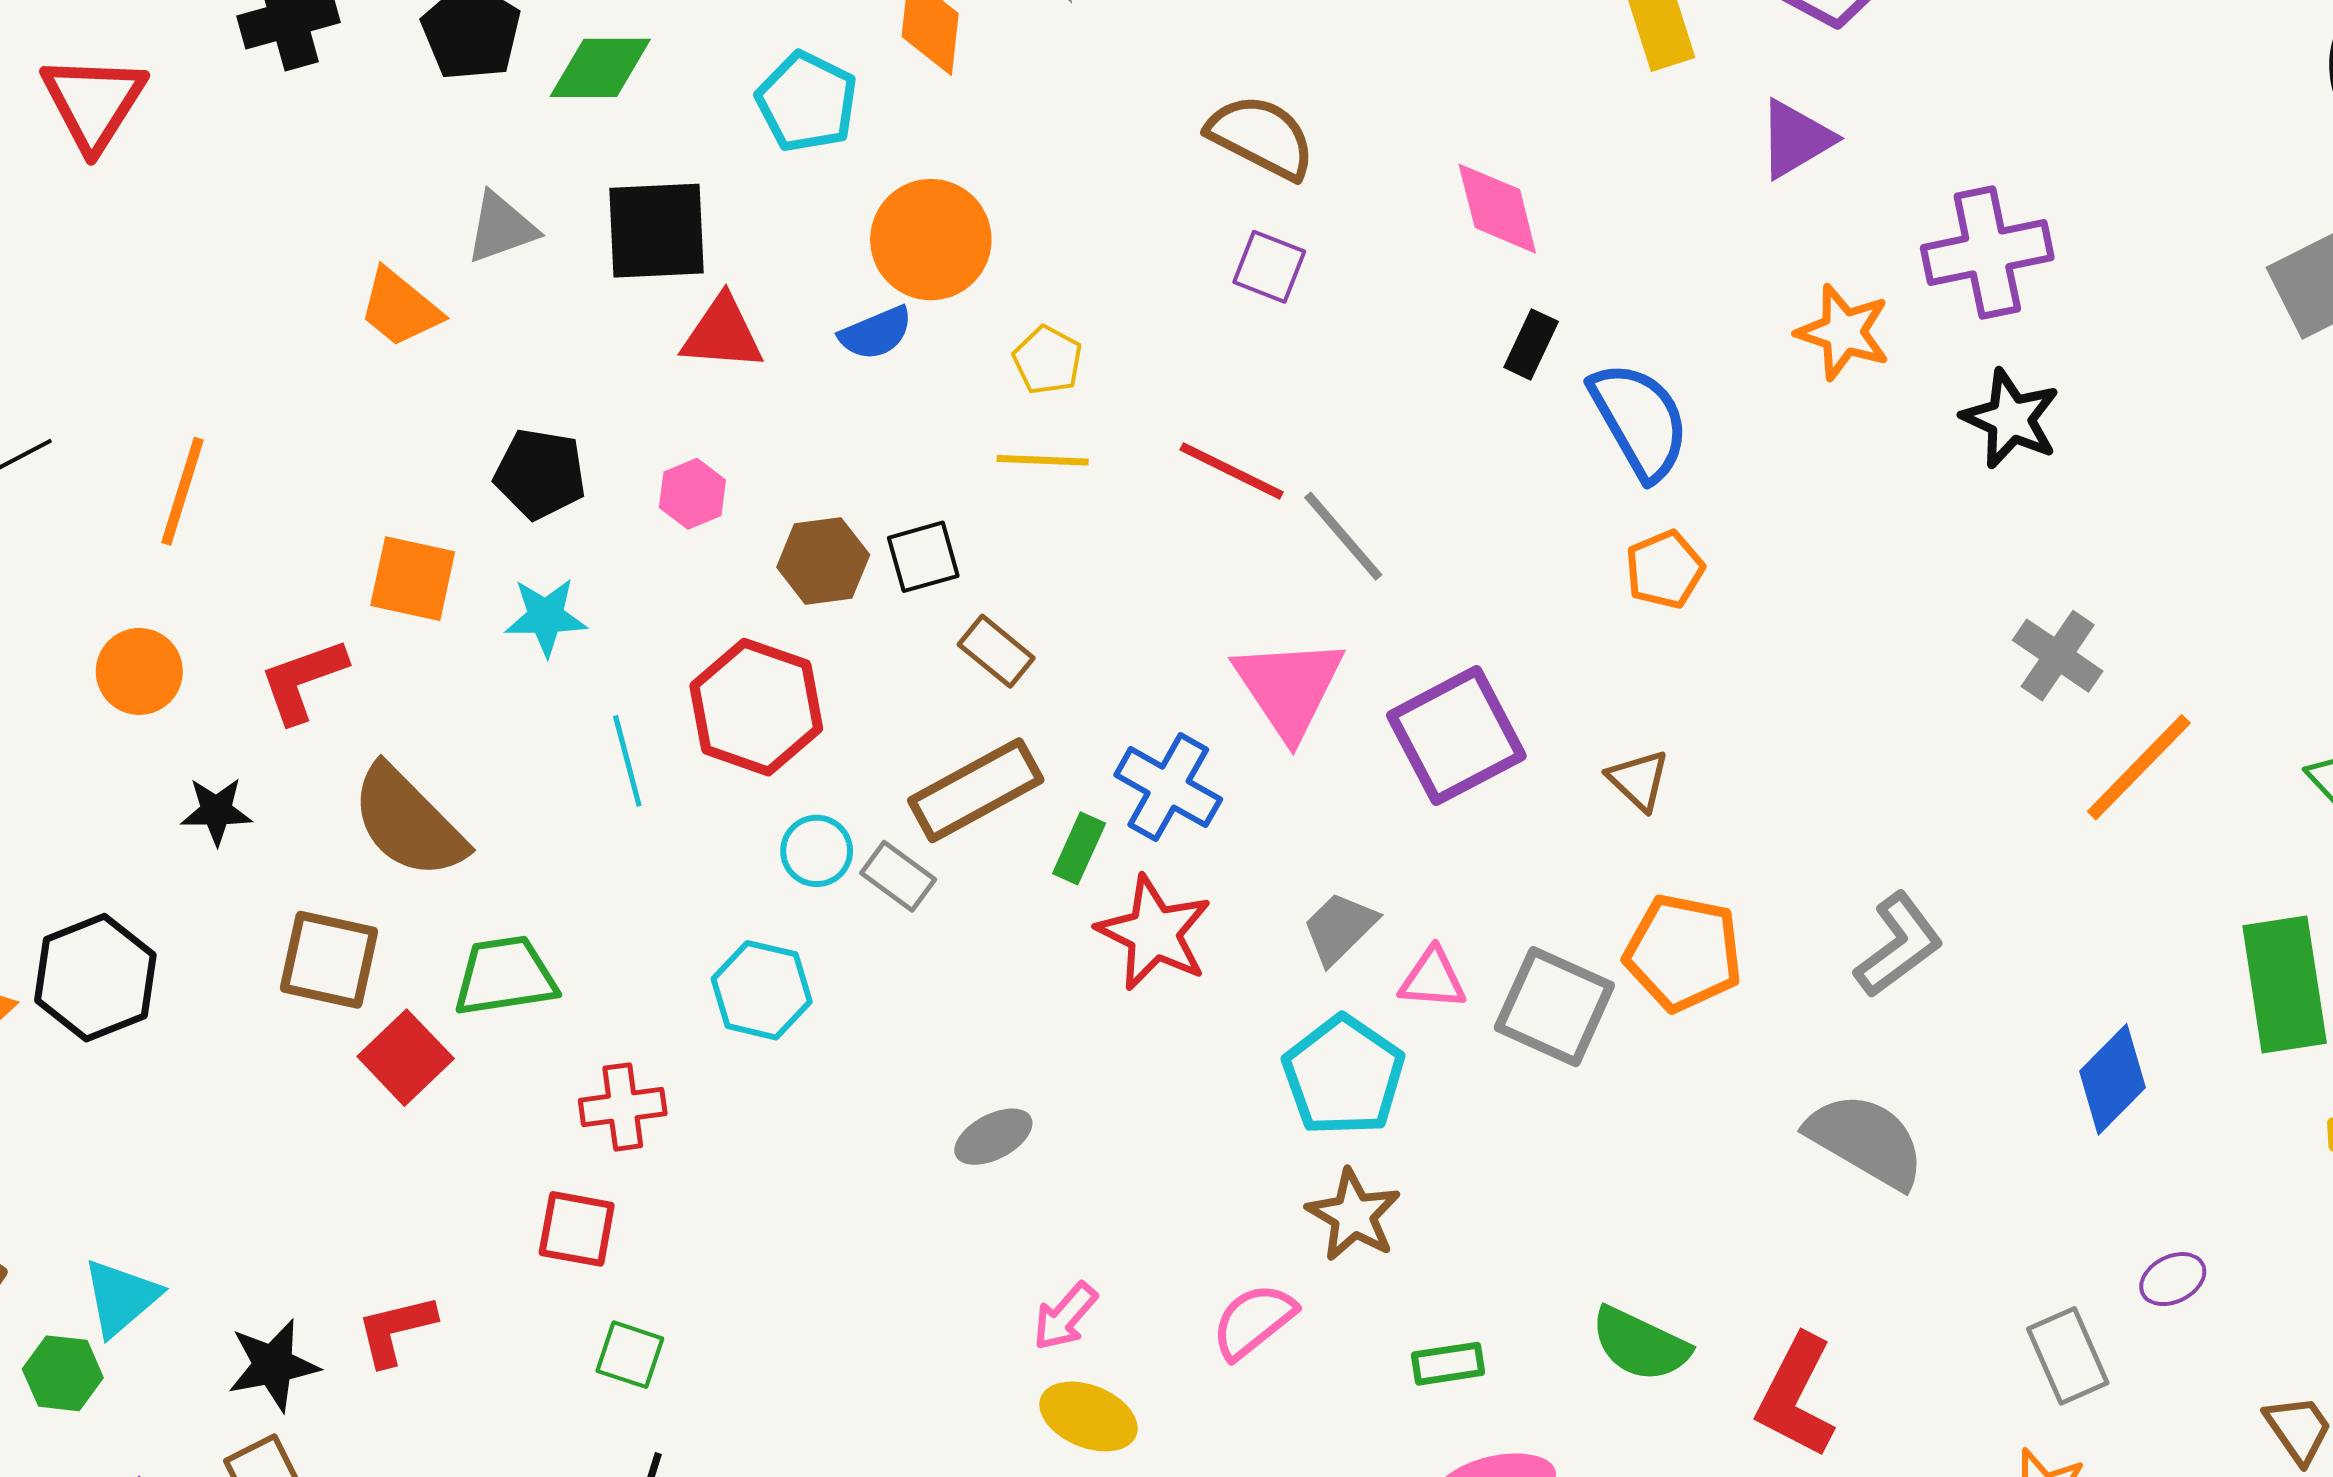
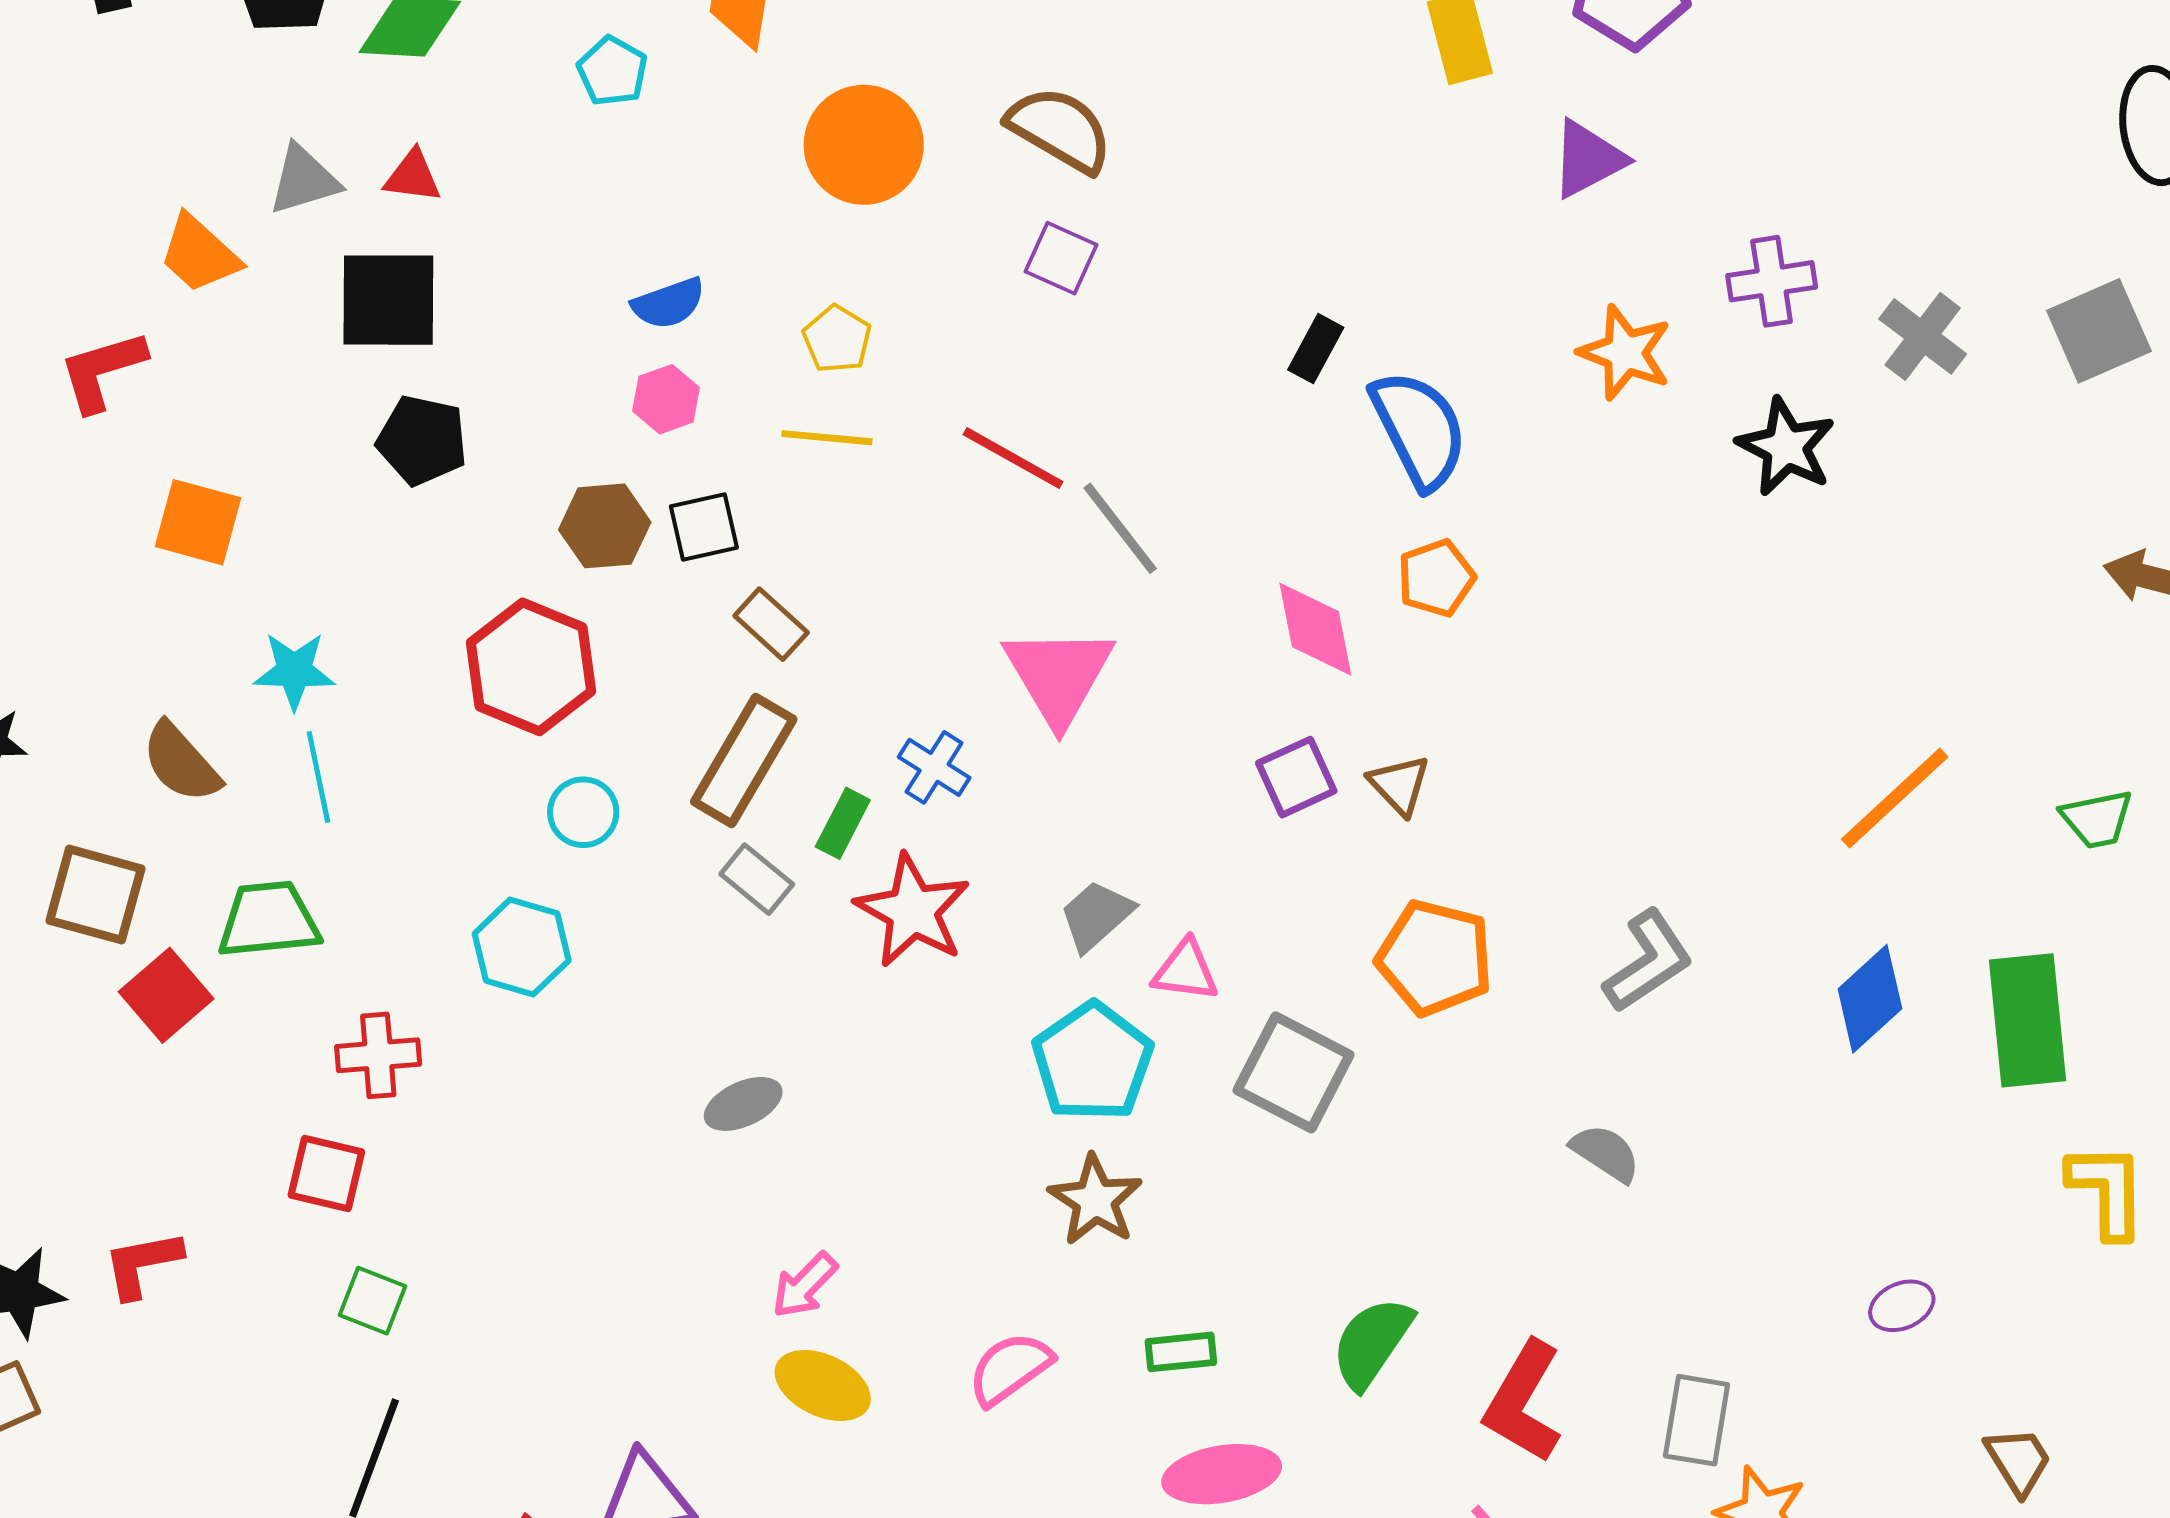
cyan pentagon: (807, 102) -> (612, 71), size x0.7
pink diamond: (1497, 209) -> (1315, 629), moved
black square: (656, 231) -> (388, 300), moved
orange circle: (931, 240) -> (864, 145), moved
purple cross: (1987, 253) -> (1772, 281), size x0.7
red triangle: (722, 333) -> (413, 176), moved, size x0.7
black pentagon: (540, 474) -> (422, 440), moved
pink hexagon: (692, 494) -> (666, 399), moved
cyan star: (546, 617) -> (294, 671), moved
gray cross: (2058, 656) -> (1923, 336), moved
red L-shape: (303, 680) -> (102, 371), moved
purple square: (1456, 736) -> (1296, 777), moved, size x0.6
cyan line: (627, 761) -> (318, 777), moved
blue cross: (1168, 787) -> (934, 767), size x0.7
brown rectangle: (976, 790) -> (744, 760), turned -34
brown semicircle: (408, 822) -> (181, 763), size x0.7
gray rectangle: (898, 876) -> (757, 879), moved
gray square: (1554, 1007) -> (1293, 1072), moved
blue diamond: (2112, 1079) -> (1870, 999), moved
gray semicircle: (1866, 1141) -> (1606, 1153), size x0.6
pink semicircle: (1254, 1321) -> (1010, 1369), moved
green semicircle: (1640, 1344) -> (1372, 1343), turned 96
gray rectangle: (2068, 1356) -> (1697, 1420), moved, turned 30

